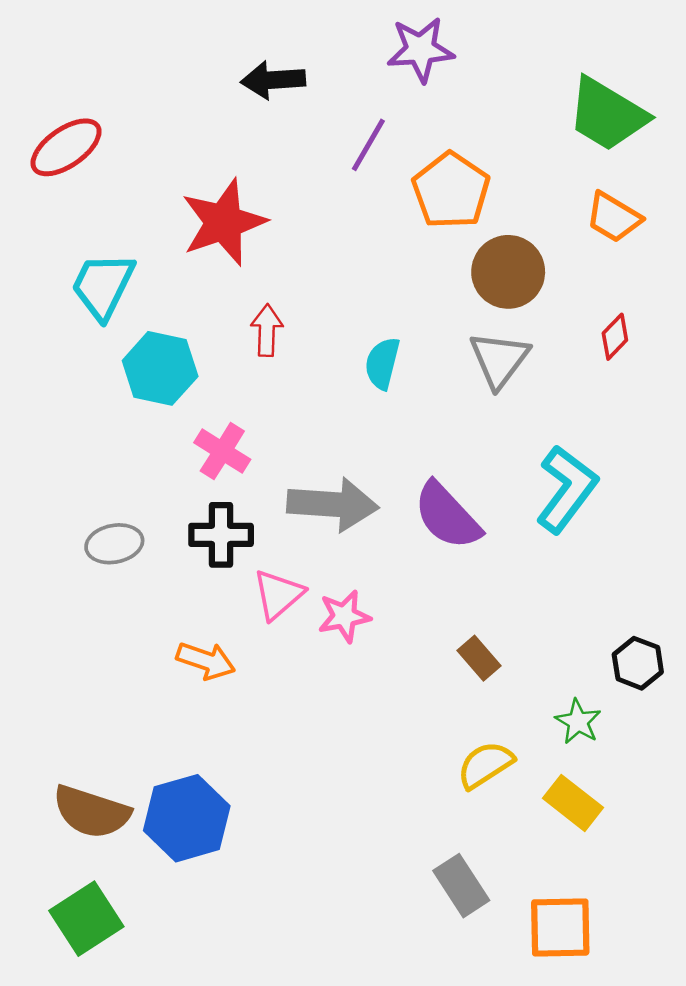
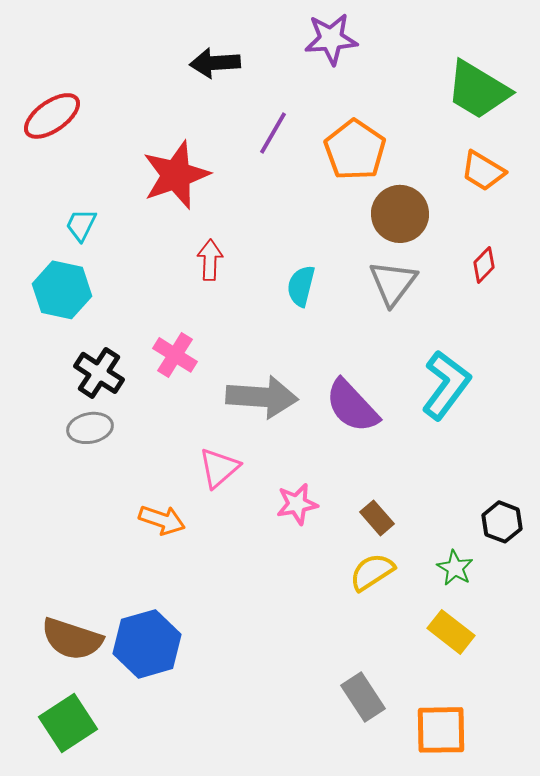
purple line: (368, 145) -> (273, 133), moved
cyan trapezoid: (103, 286) -> (81, 225), size x0.6
cyan hexagon: (160, 368) -> (62, 290), moved
black cross: (221, 535) -> (99, 373), moved, turned 33
pink star: (344, 616) -> (297, 504), moved
yellow semicircle: (485, 765) -> (372, 572), moved

